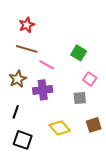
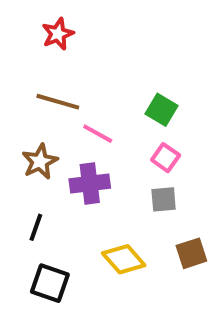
red star: (27, 25) -> (58, 34), moved
pink square: (90, 79) -> (166, 158), moved

